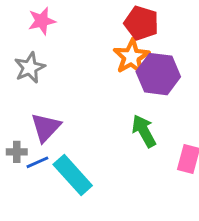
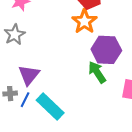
purple hexagon: (158, 74) -> (106, 50), moved
blue line: (37, 162) -> (25, 100), turned -35

